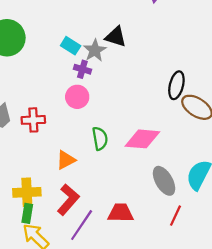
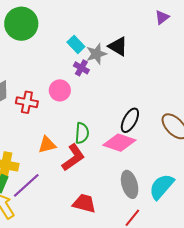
black ellipse: (176, 85) -> (130, 120), moved
pink circle: (77, 97) -> (60, 90), moved
red L-shape: (68, 200) -> (73, 158), moved
purple line: (82, 225) -> (26, 185), moved

